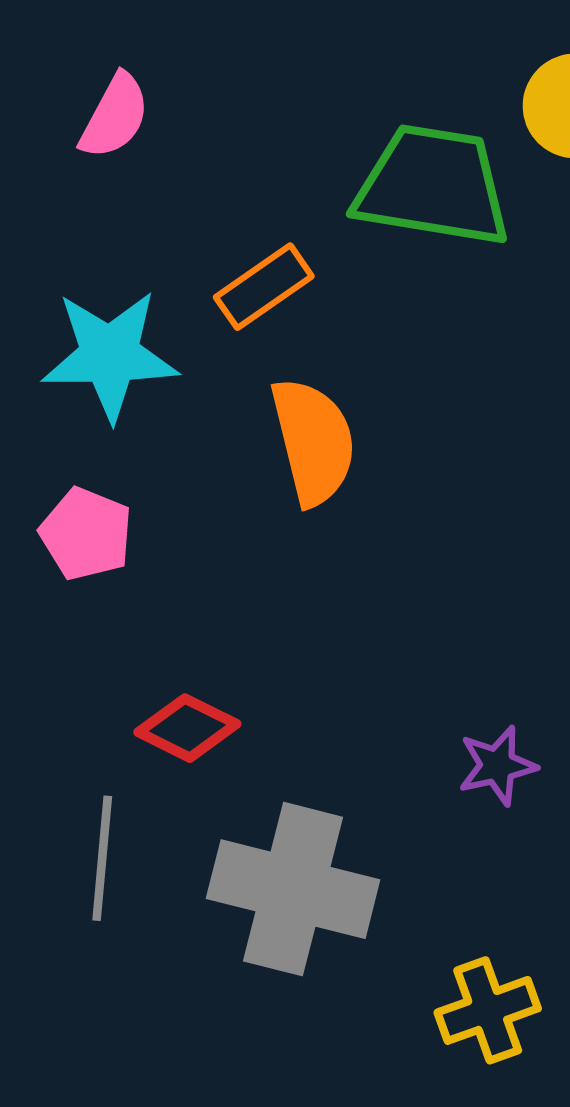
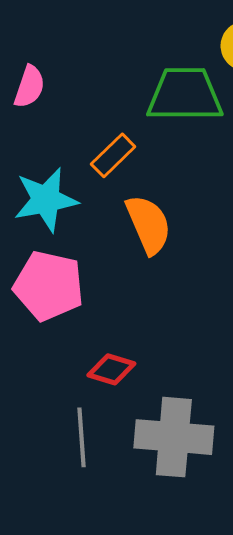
pink pentagon: (86, 534) -> (49, 286), size x1.6

